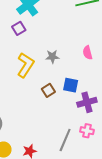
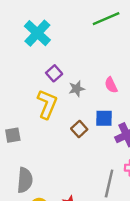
purple square: (19, 28) -> (54, 73), moved
pink semicircle: (88, 53) -> (111, 85), moved

